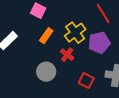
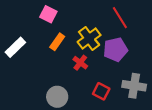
gray circle: (46, 72) -> (57, 97), moved

